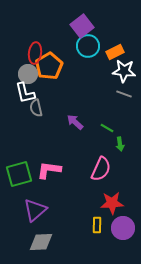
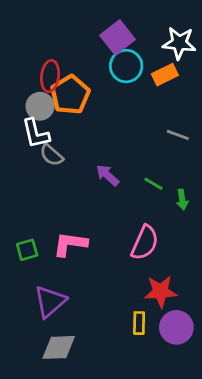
white star: (124, 71) -> (179, 43), moved
gray semicircle: (36, 108) -> (51, 155), turned -36
green arrow: (120, 144) -> (182, 200), moved
green square: (19, 174) -> (27, 250), size x0.6

